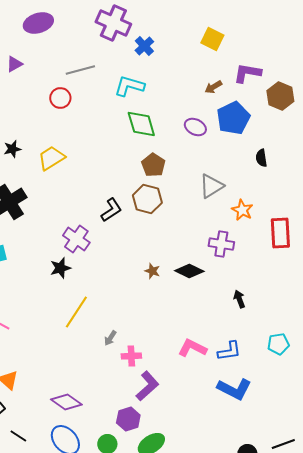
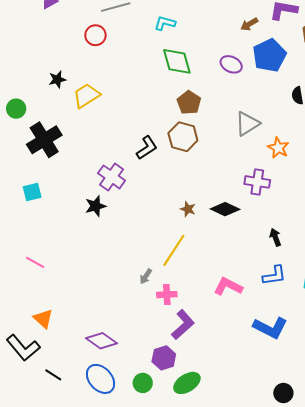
cyan L-shape: (129, 86) -> (165, 23), size x0.7
black star: (12, 149) -> (57, 79), moved
yellow line: (76, 312) -> (174, 250), moved
blue L-shape: (229, 351) -> (274, 275), moved

